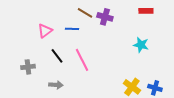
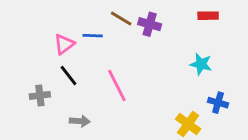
blue line: (72, 29) -> (93, 36), moved
black line: (57, 56) -> (68, 76), moved
blue cross: (155, 88) -> (218, 103), moved

